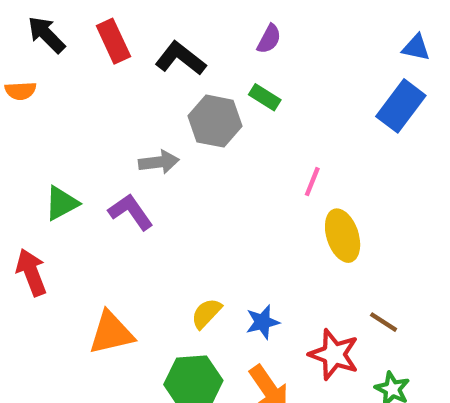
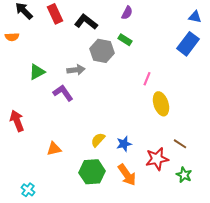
green triangle: (62, 203) -> (37, 72), moved
orange triangle: (111, 333) -> (54, 149), size x0.7
red star: (334, 354) -> (157, 159), turned -30

